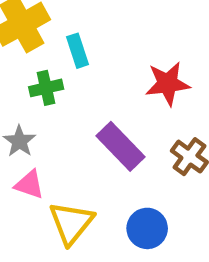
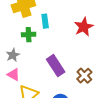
red star: (168, 84) -> (84, 27), moved, turned -30

